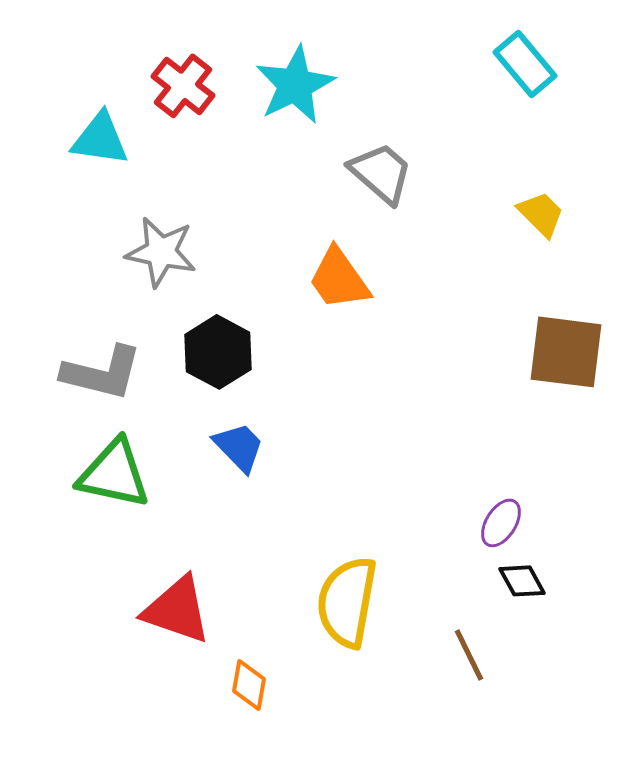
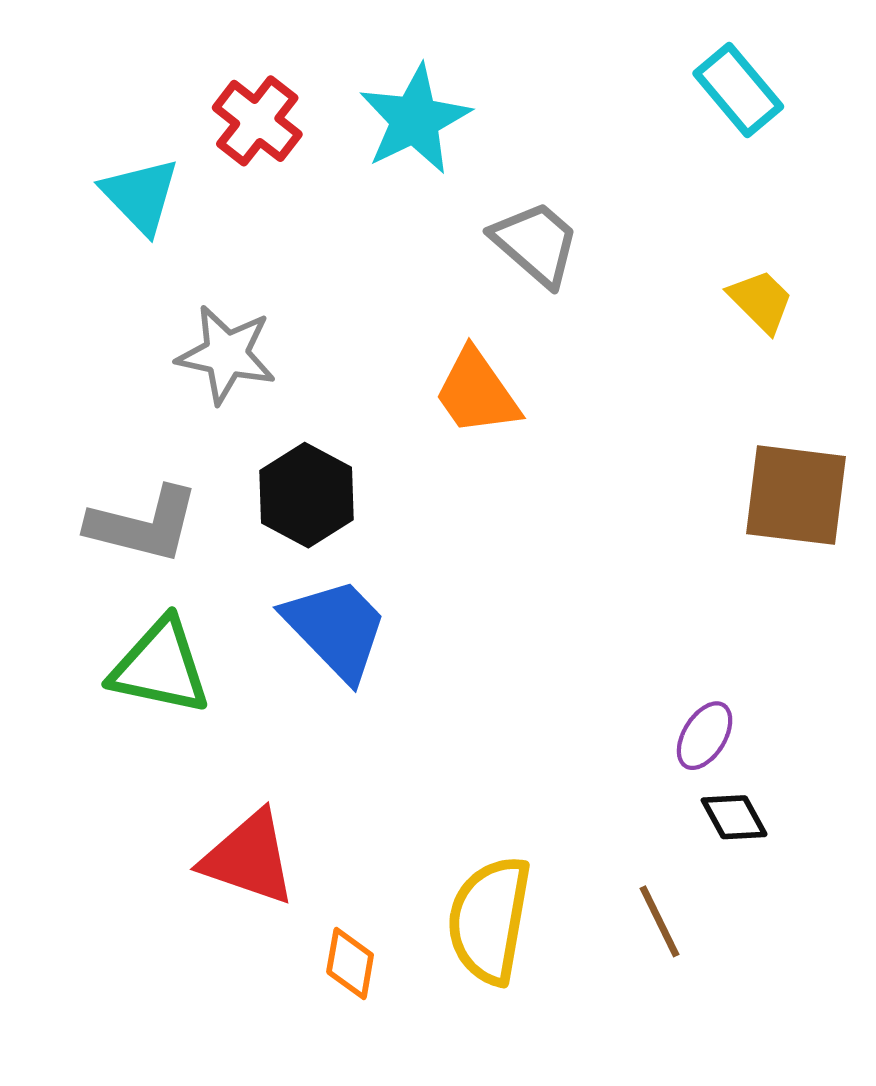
cyan triangle: (100, 139) -> (141, 196), turned 38
blue trapezoid: (239, 447) -> (336, 629), size x1.5
yellow semicircle: (347, 602) -> (489, 920), moved

